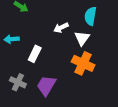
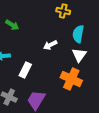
white triangle: (82, 38) -> (79, 55), moved

